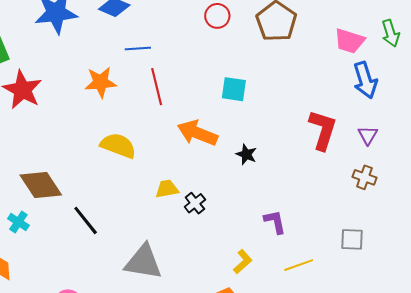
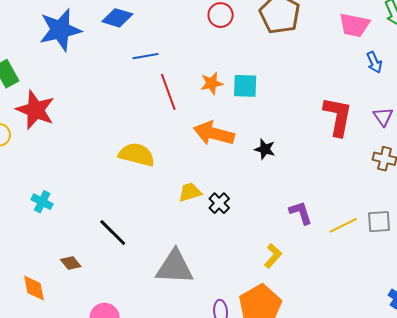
blue arrow: (365, 80) -> (374, 62), size x0.6
orange star: (101, 82) -> (212, 83), moved, size x0.7
brown diamond: (41, 185) -> (71, 263), moved, size x0.5
cyan cross: (18, 222) -> (42, 202), moved
yellow line: (299, 265) -> (343, 225), moved

